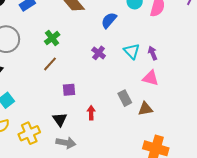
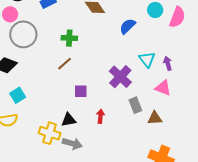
green cross: (52, 38) -> (69, 38), turned 35
purple cross: (99, 53) -> (120, 77), moved, size x1.6
black triangle: (60, 119) -> (69, 120), turned 49
yellow cross: (29, 133) -> (50, 133), moved, turned 35

